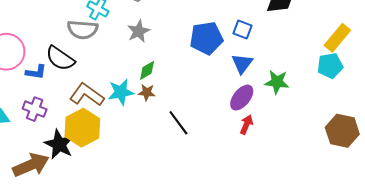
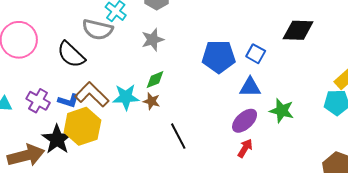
blue triangle: (242, 64) -> (250, 87), turned 45
blue L-shape: (36, 72) -> (68, 101), moved

